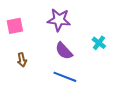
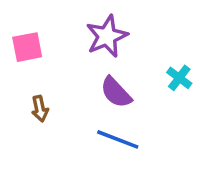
purple star: (59, 20) -> (107, 36), turned -30

